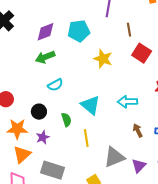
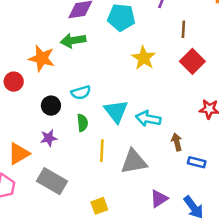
cyan semicircle: (55, 85) -> (81, 93), moved
cyan arrow: (127, 102) -> (148, 119), moved
orange star: (17, 129) -> (42, 58), moved
brown arrow: (138, 130) -> (177, 142), moved
gray triangle: (114, 157) -> (134, 162), moved

